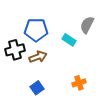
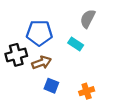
gray semicircle: (87, 25) -> (88, 19), moved
blue square: (37, 88) -> (51, 86), moved, turned -32

